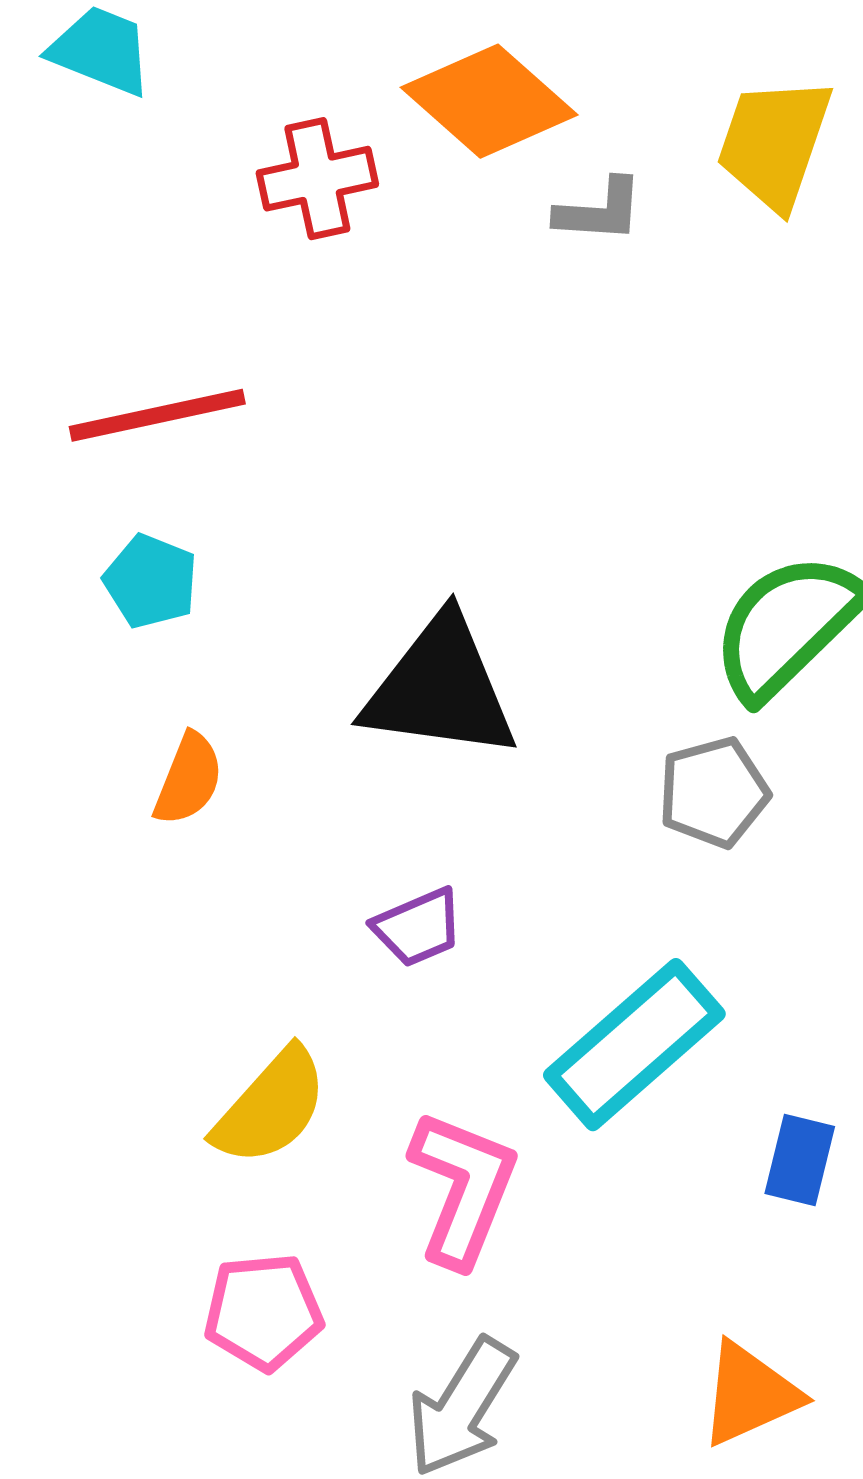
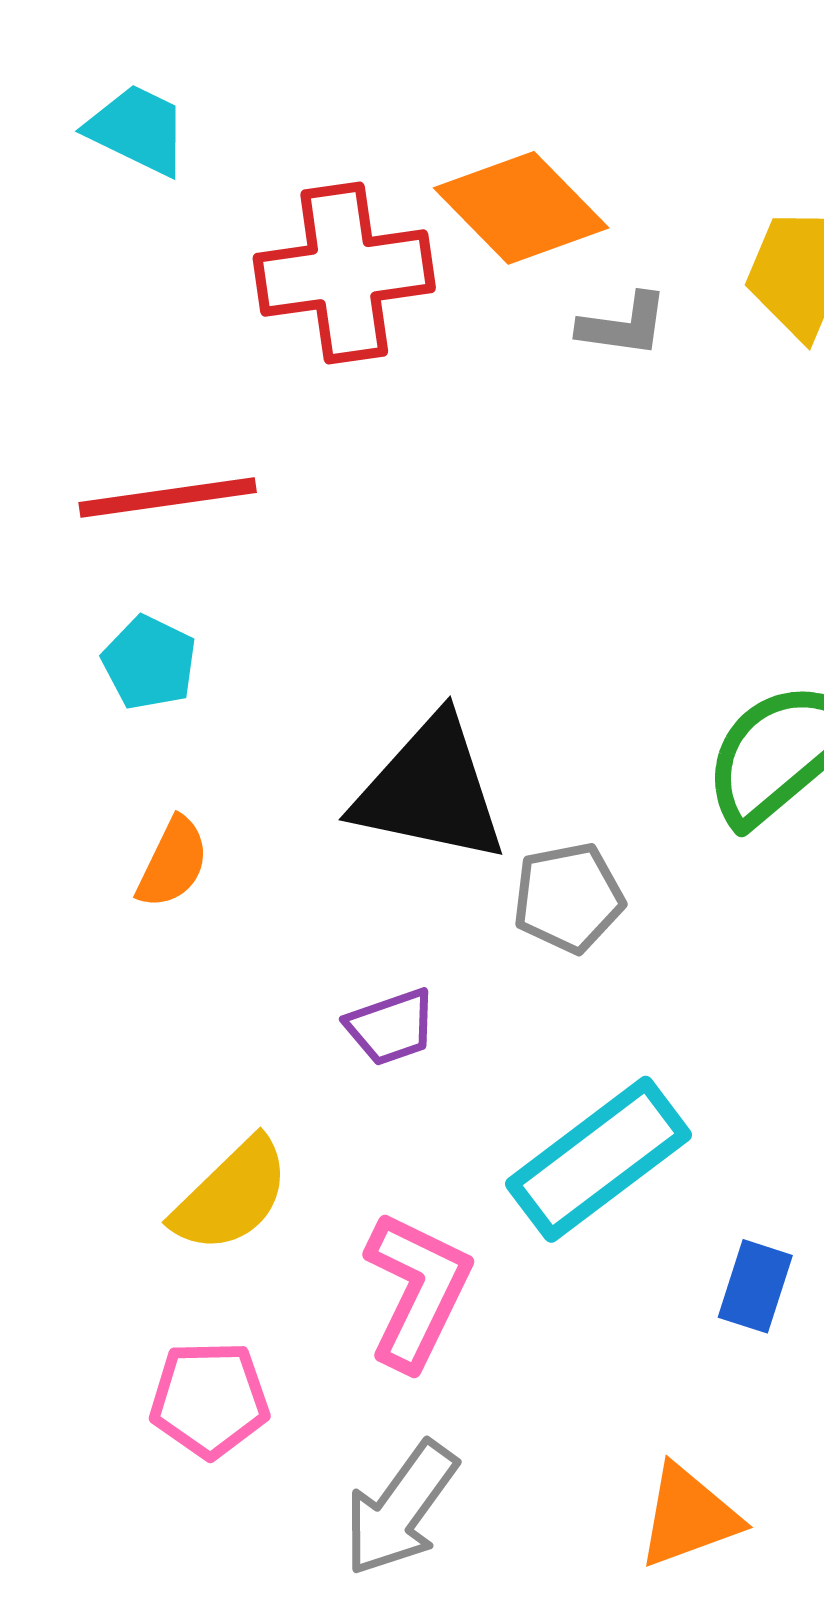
red cross: (317, 179) -> (344, 273), size x1.5
gray pentagon: (714, 792) -> (568, 898), moved

